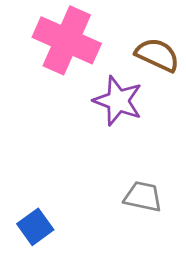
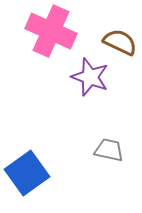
blue square: (35, 227) -> (27, 173), size x1.6

